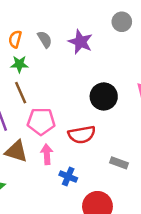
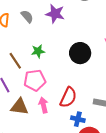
green star: (19, 64) -> (38, 51), moved
red semicircle: (82, 135) -> (68, 97), moved, turned -45
blue cross: (68, 176) -> (78, 119), moved

